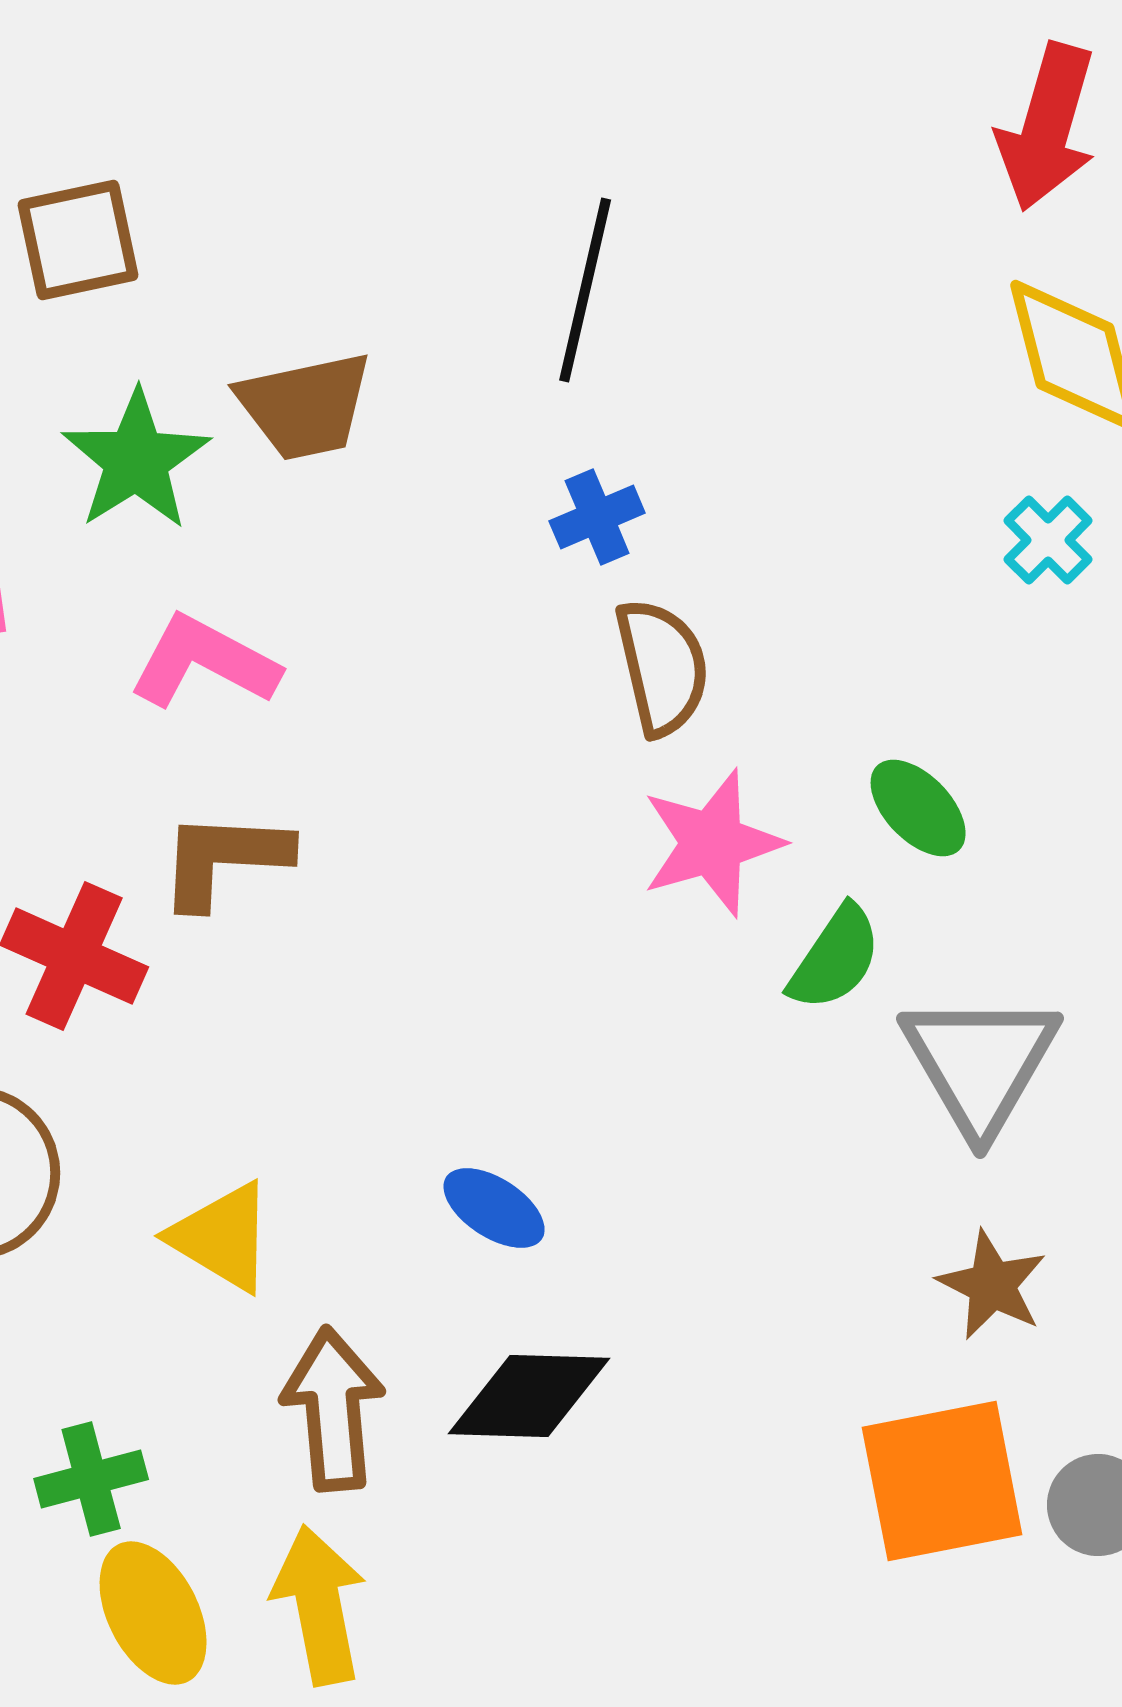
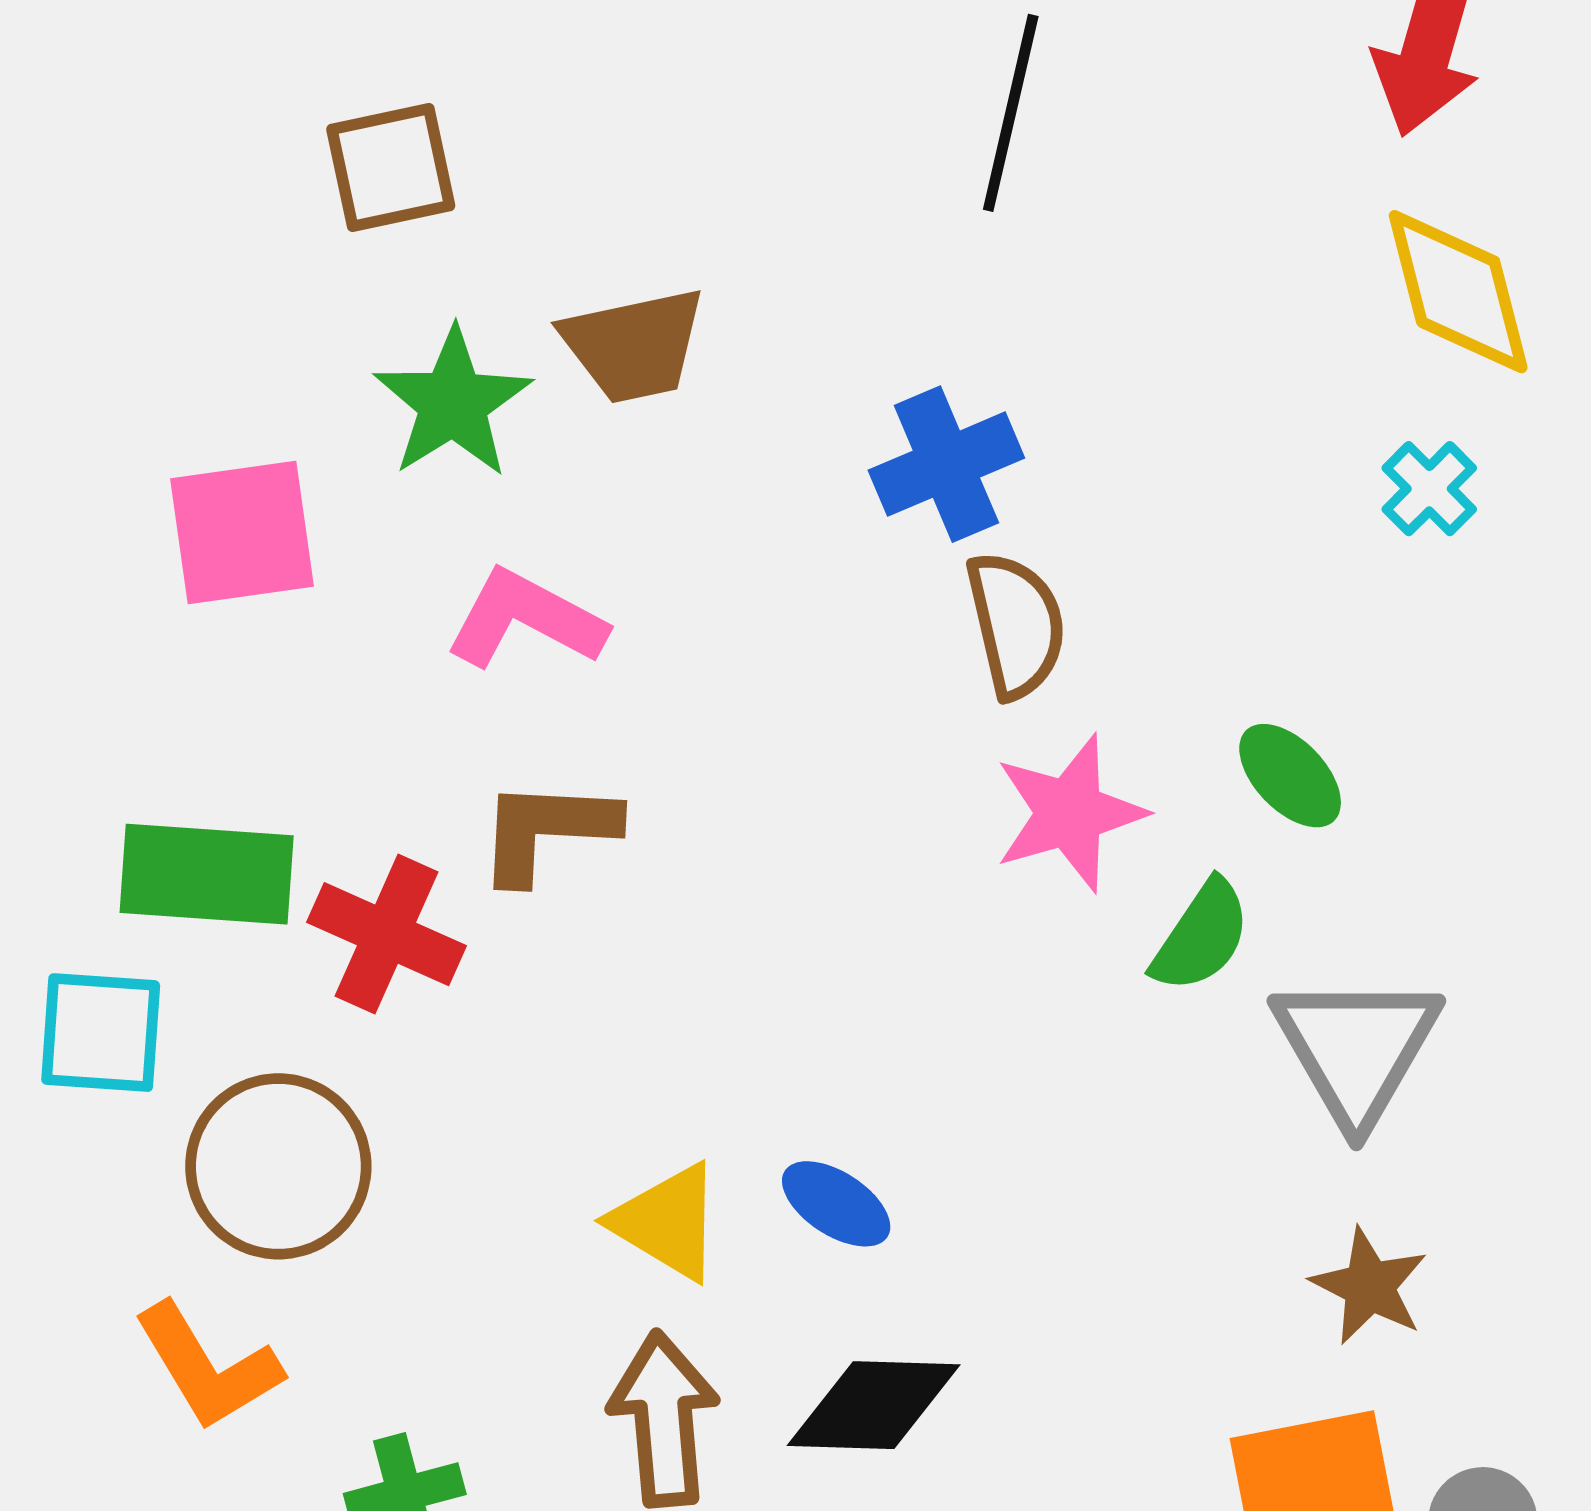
black line: (585, 290) -> (1011, 113), moved
blue cross: (597, 517) -> (946, 464), size x1.5
yellow triangle: (222, 1237) -> (667, 1222), moved

